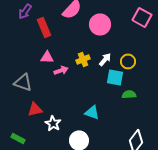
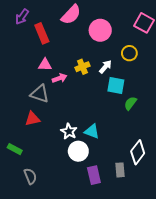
yellow circle: (128, 61) -> (129, 53), moved
gray triangle: (23, 82) -> (40, 94), moved
green semicircle: (129, 94) -> (130, 103), turned -48
cyan triangle: (92, 112) -> (92, 131), moved
white star: (53, 123) -> (69, 131), moved

